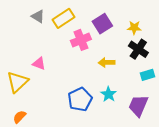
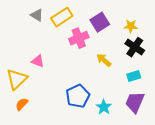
yellow arrow: (107, 62) -> (104, 60), turned 42
cyan rectangle: (148, 75) -> (134, 76), moved
cyan star: (109, 94) -> (104, 107), moved
orange semicircle: (19, 117) -> (22, 104), moved

